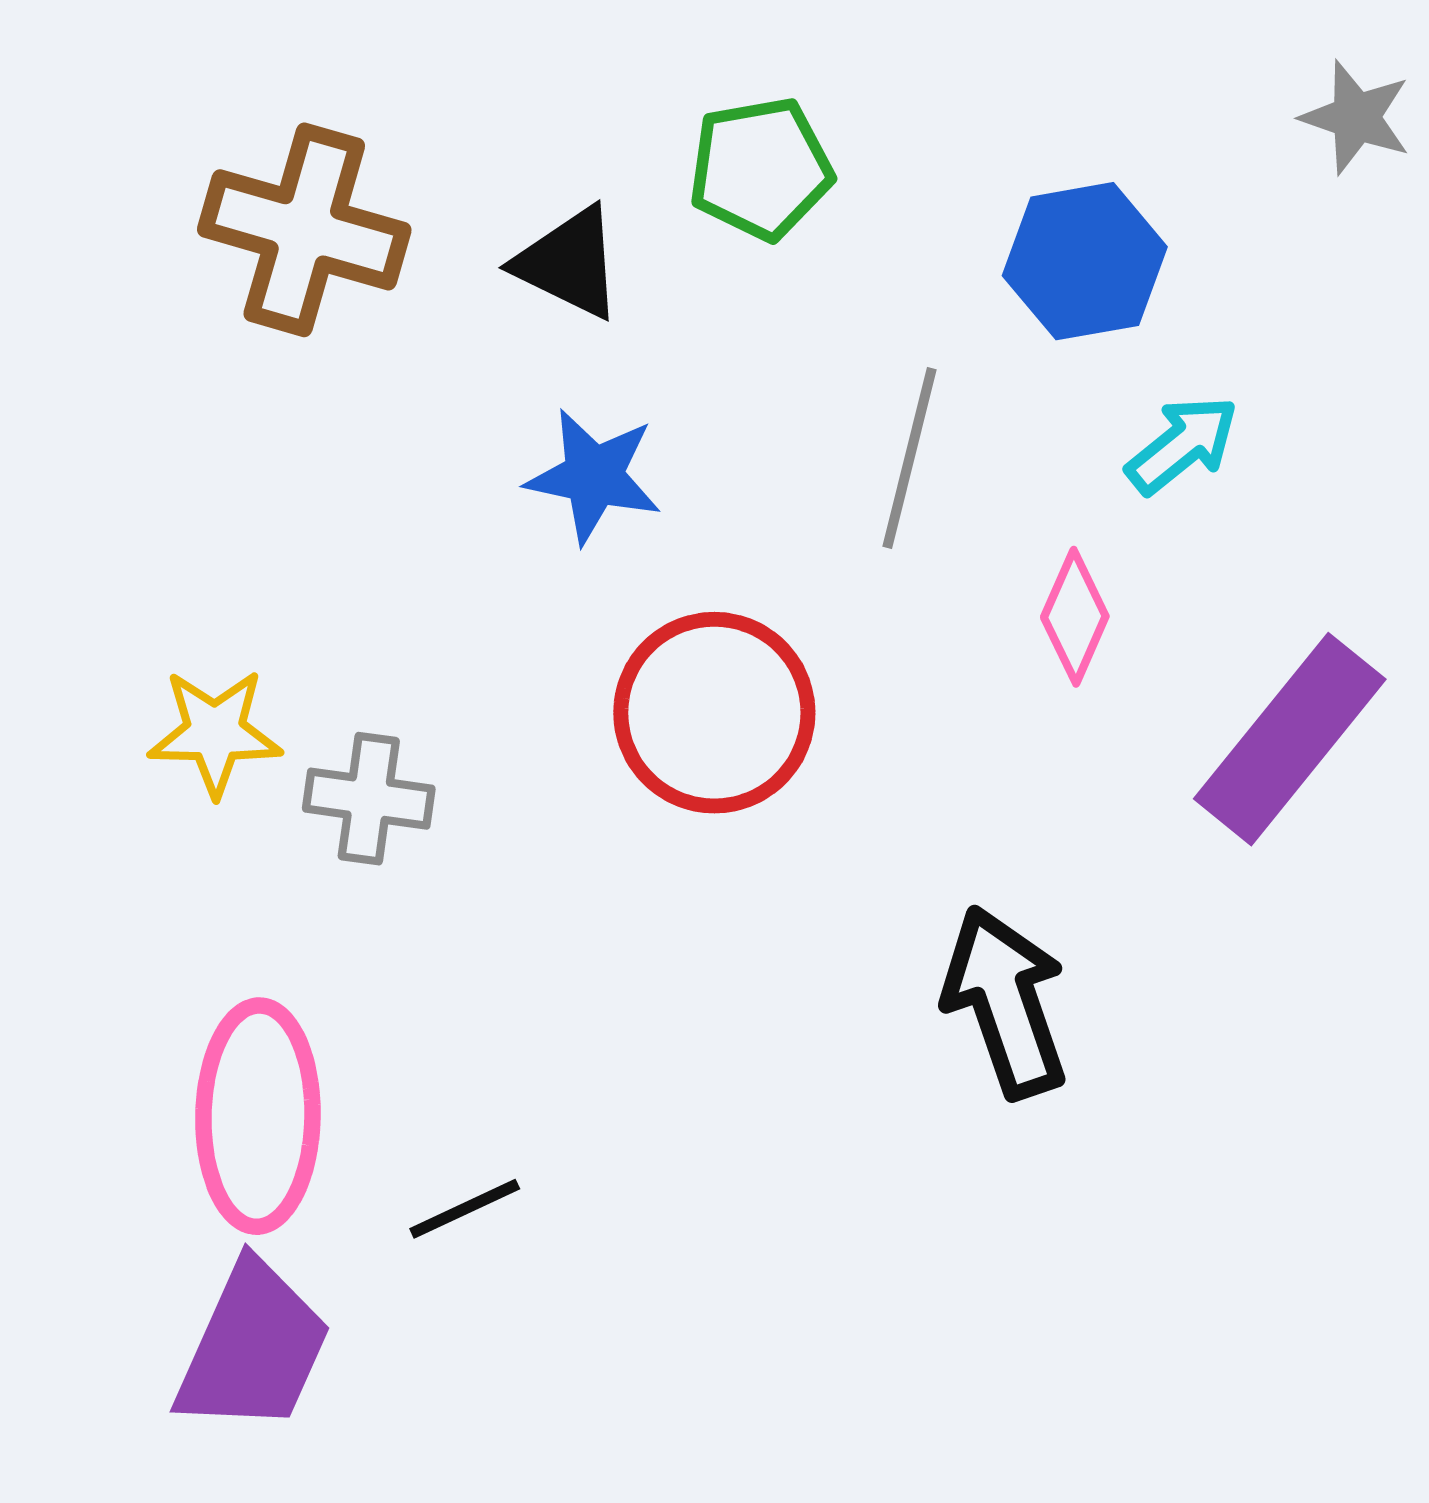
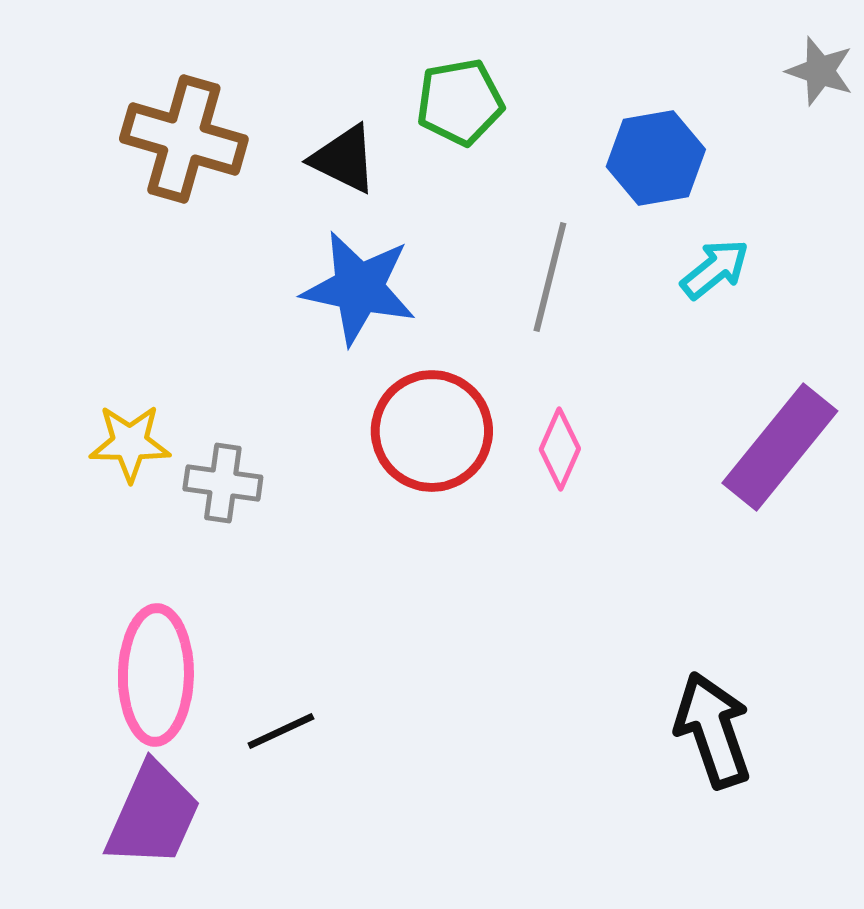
blue star: (594, 476) -> (359, 288), size x1.4
pink diamond: (1075, 617) -> (560, 449), moved
black arrow: (1005, 1002) -> (713, 730), moved

